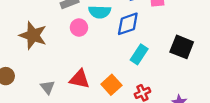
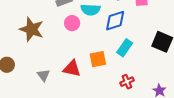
orange square: (111, 85) -> (98, 59), moved, turned 30

